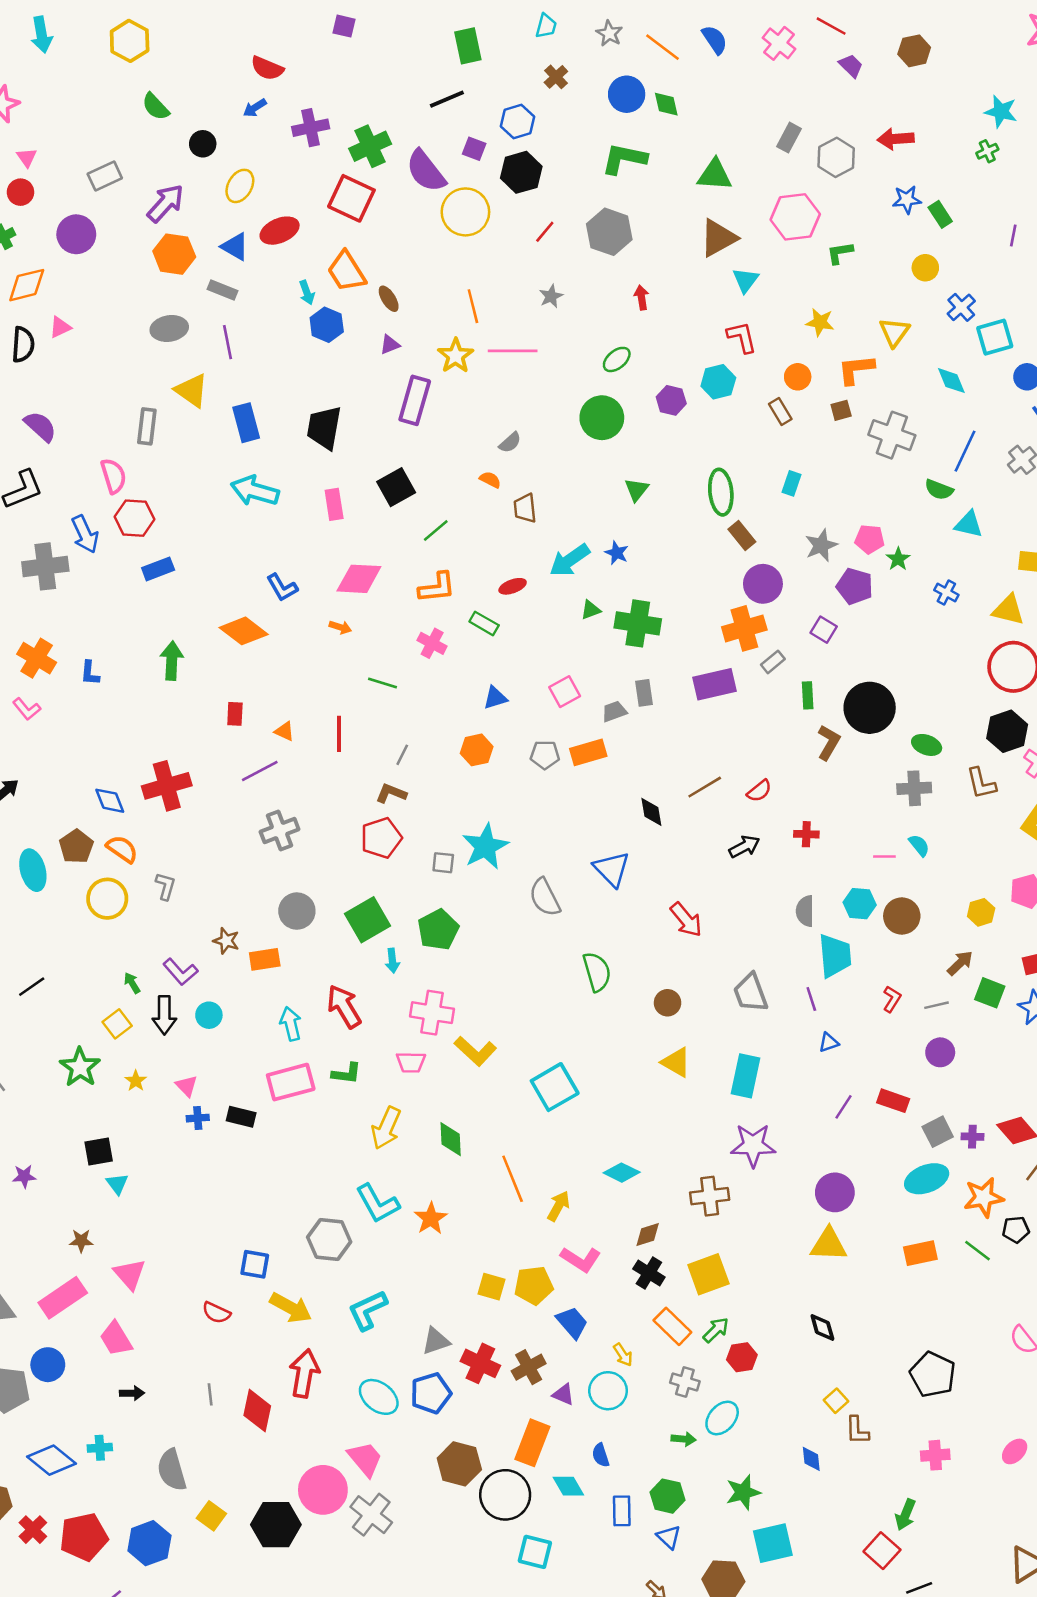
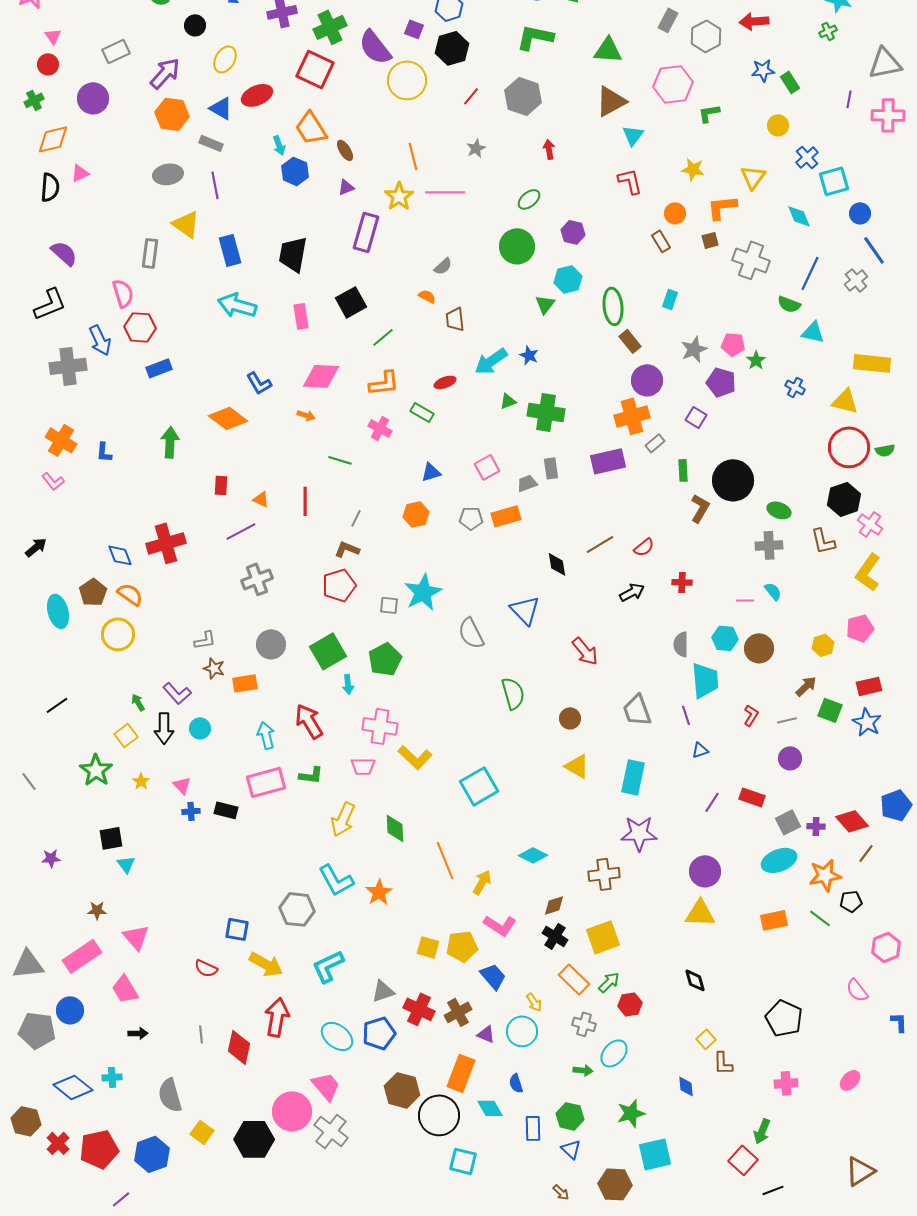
cyan hexagon: (718, 382) -> (568, 279), moved
gray L-shape: (166, 886) -> (205, 640), moved, turned 65

